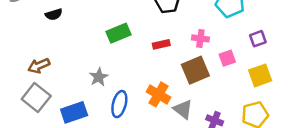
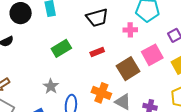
pink cross: (200, 38) -> (130, 30), moved
pink square: (227, 58) -> (152, 55), size x1.5

